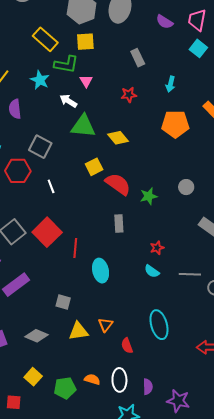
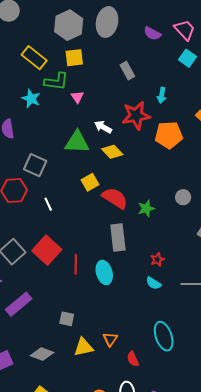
pink trapezoid: (197, 20) -> (185, 30), turned 130
red star: (129, 95) -> (136, 115), moved, size x1.8
white arrow: (68, 101) -> (103, 127), moved
gray rectangle: (119, 224) -> (118, 237), size x1.5
cyan ellipse: (101, 271) -> (104, 273), moved

